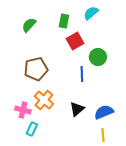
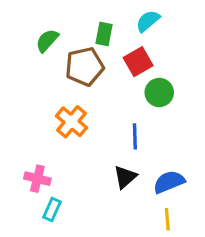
red square: (75, 41) -> (138, 62), moved
brown pentagon: (36, 69) -> (84, 67), moved
blue line: (82, 74) -> (135, 136), moved
orange cross: (44, 100) -> (71, 122), moved

